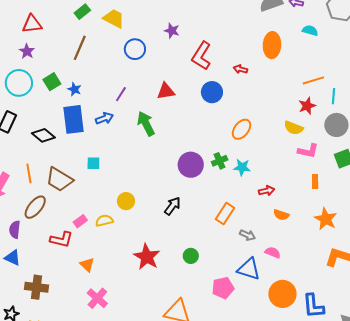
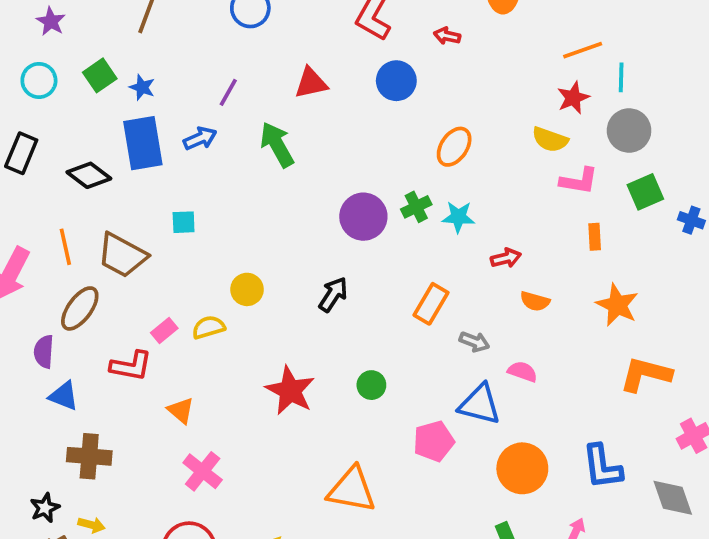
cyan circle: (19, 83) -> (39, 80), size x0.7
blue triangle: (12, 258) -> (64, 396), moved
orange circle: (282, 294) -> (522, 468), moved

